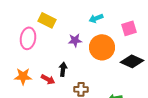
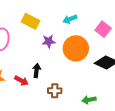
yellow rectangle: (47, 20) -> (30, 21), moved
pink square: (129, 28) -> (103, 29), turned -35

